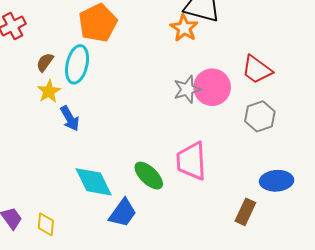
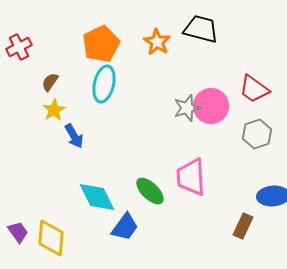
orange star: (184, 28) -> (157, 42), moved
cyan ellipse: (77, 64) -> (104, 84), moved
yellow diamond: (46, 224) -> (51, 238), size x1.6

